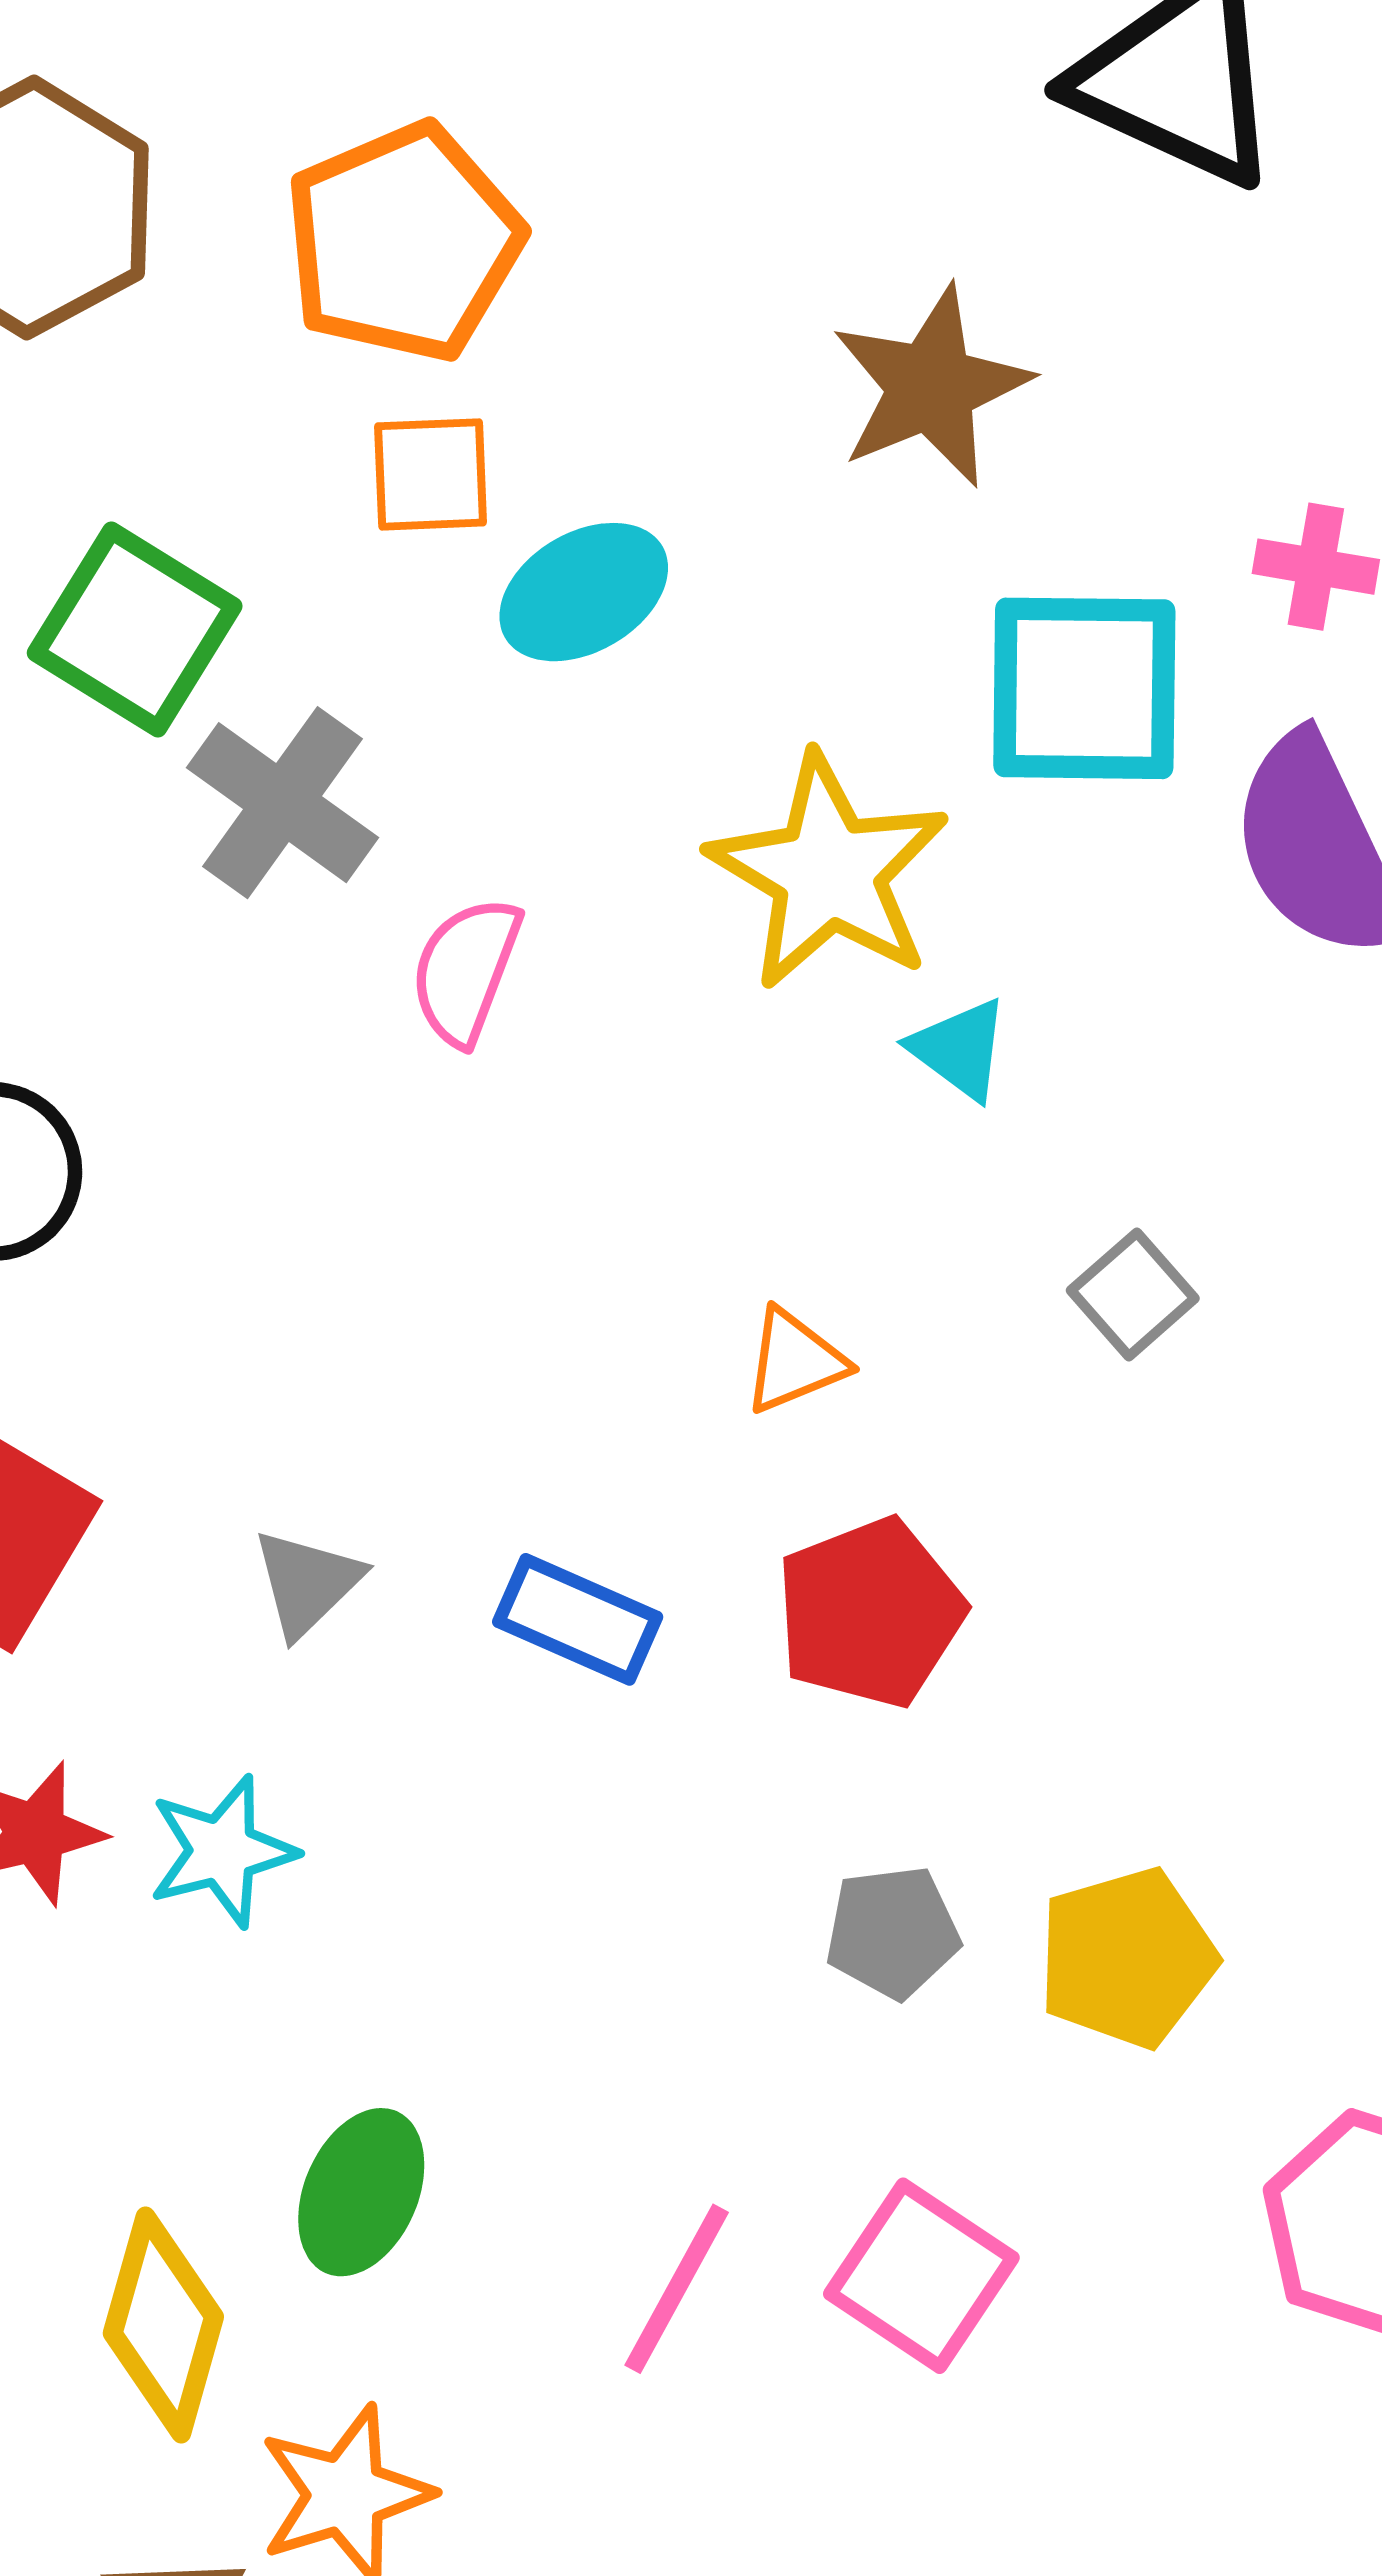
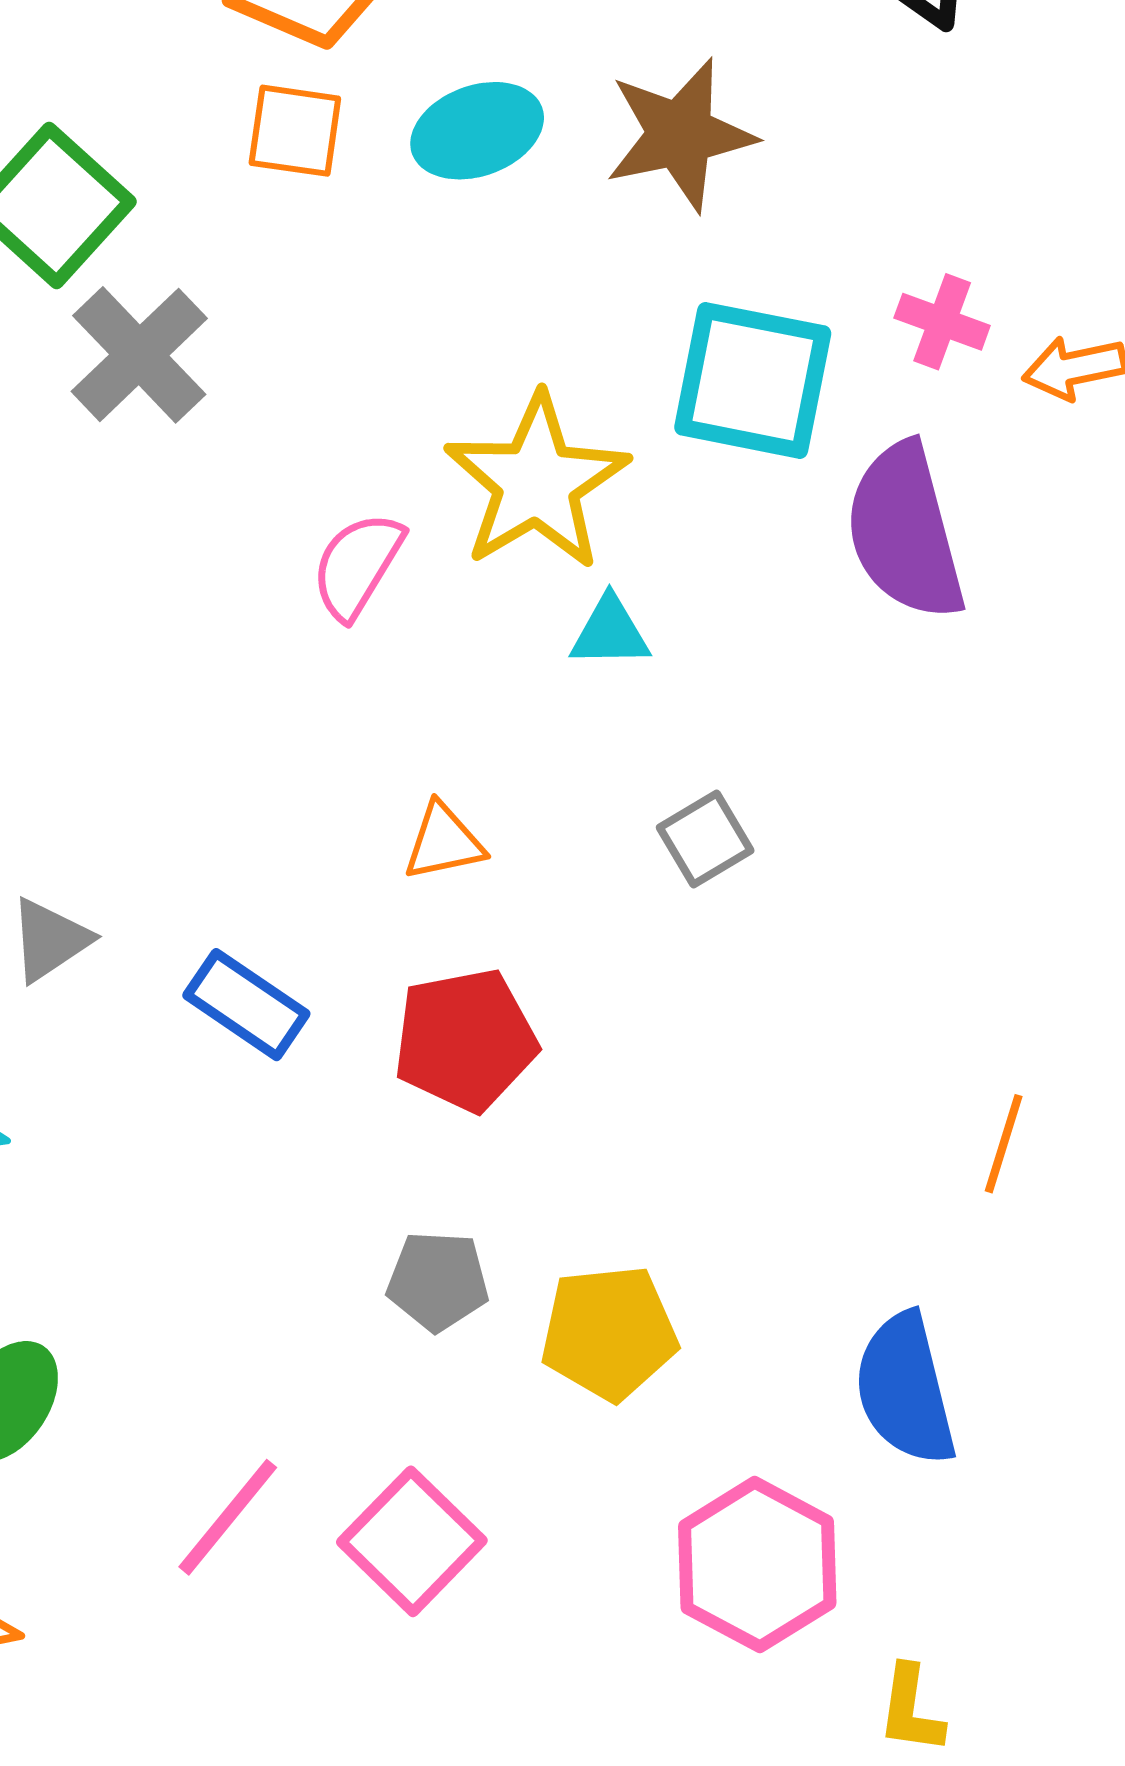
cyan ellipse: (584, 592) -> (477, 131), moved
pink semicircle: (466, 971) -> (357, 565), moved
cyan triangle: (960, 1049) -> (610, 632), turned -48

